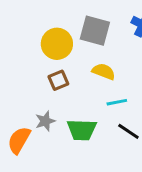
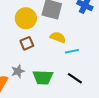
cyan line: (117, 102) -> (72, 51), moved

